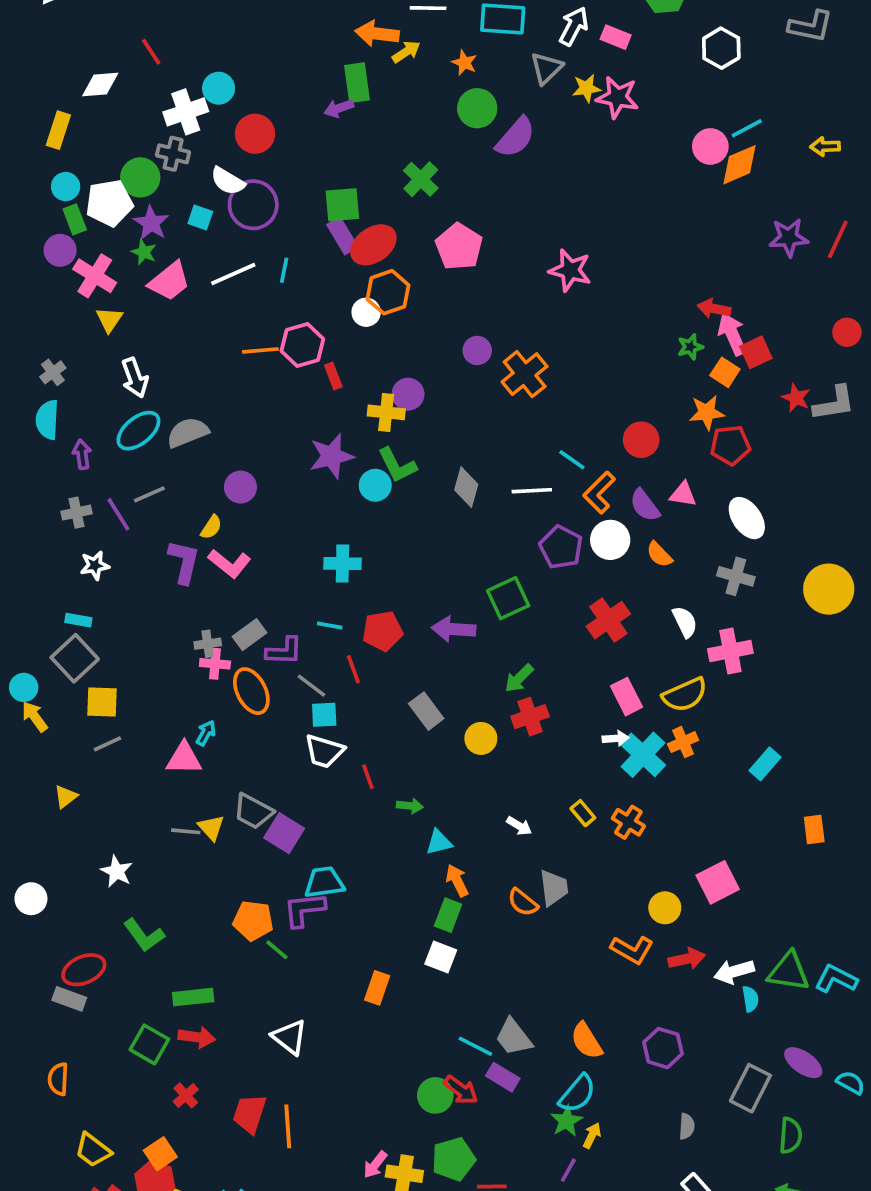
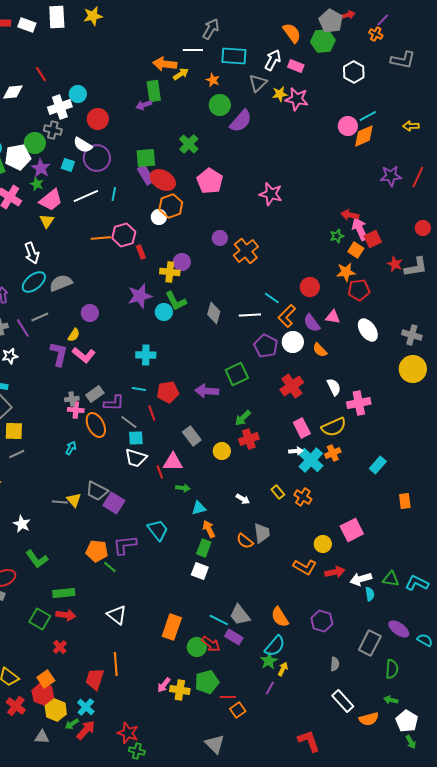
red ellipse: (373, 245) -> (163, 180), turned 65
yellow triangle: (109, 320) -> (47, 221), moved
gray cross: (736, 576) -> (412, 335), moved
pink triangle: (184, 758) -> (173, 462), moved
cyan trapezoid: (324, 882) -> (158, 530), moved, turned 60
green triangle: (789, 972) -> (391, 579), size x0.7
orange rectangle: (377, 988) -> (172, 627), moved, size x1.4
red trapezoid: (250, 1114) -> (95, 679), moved

